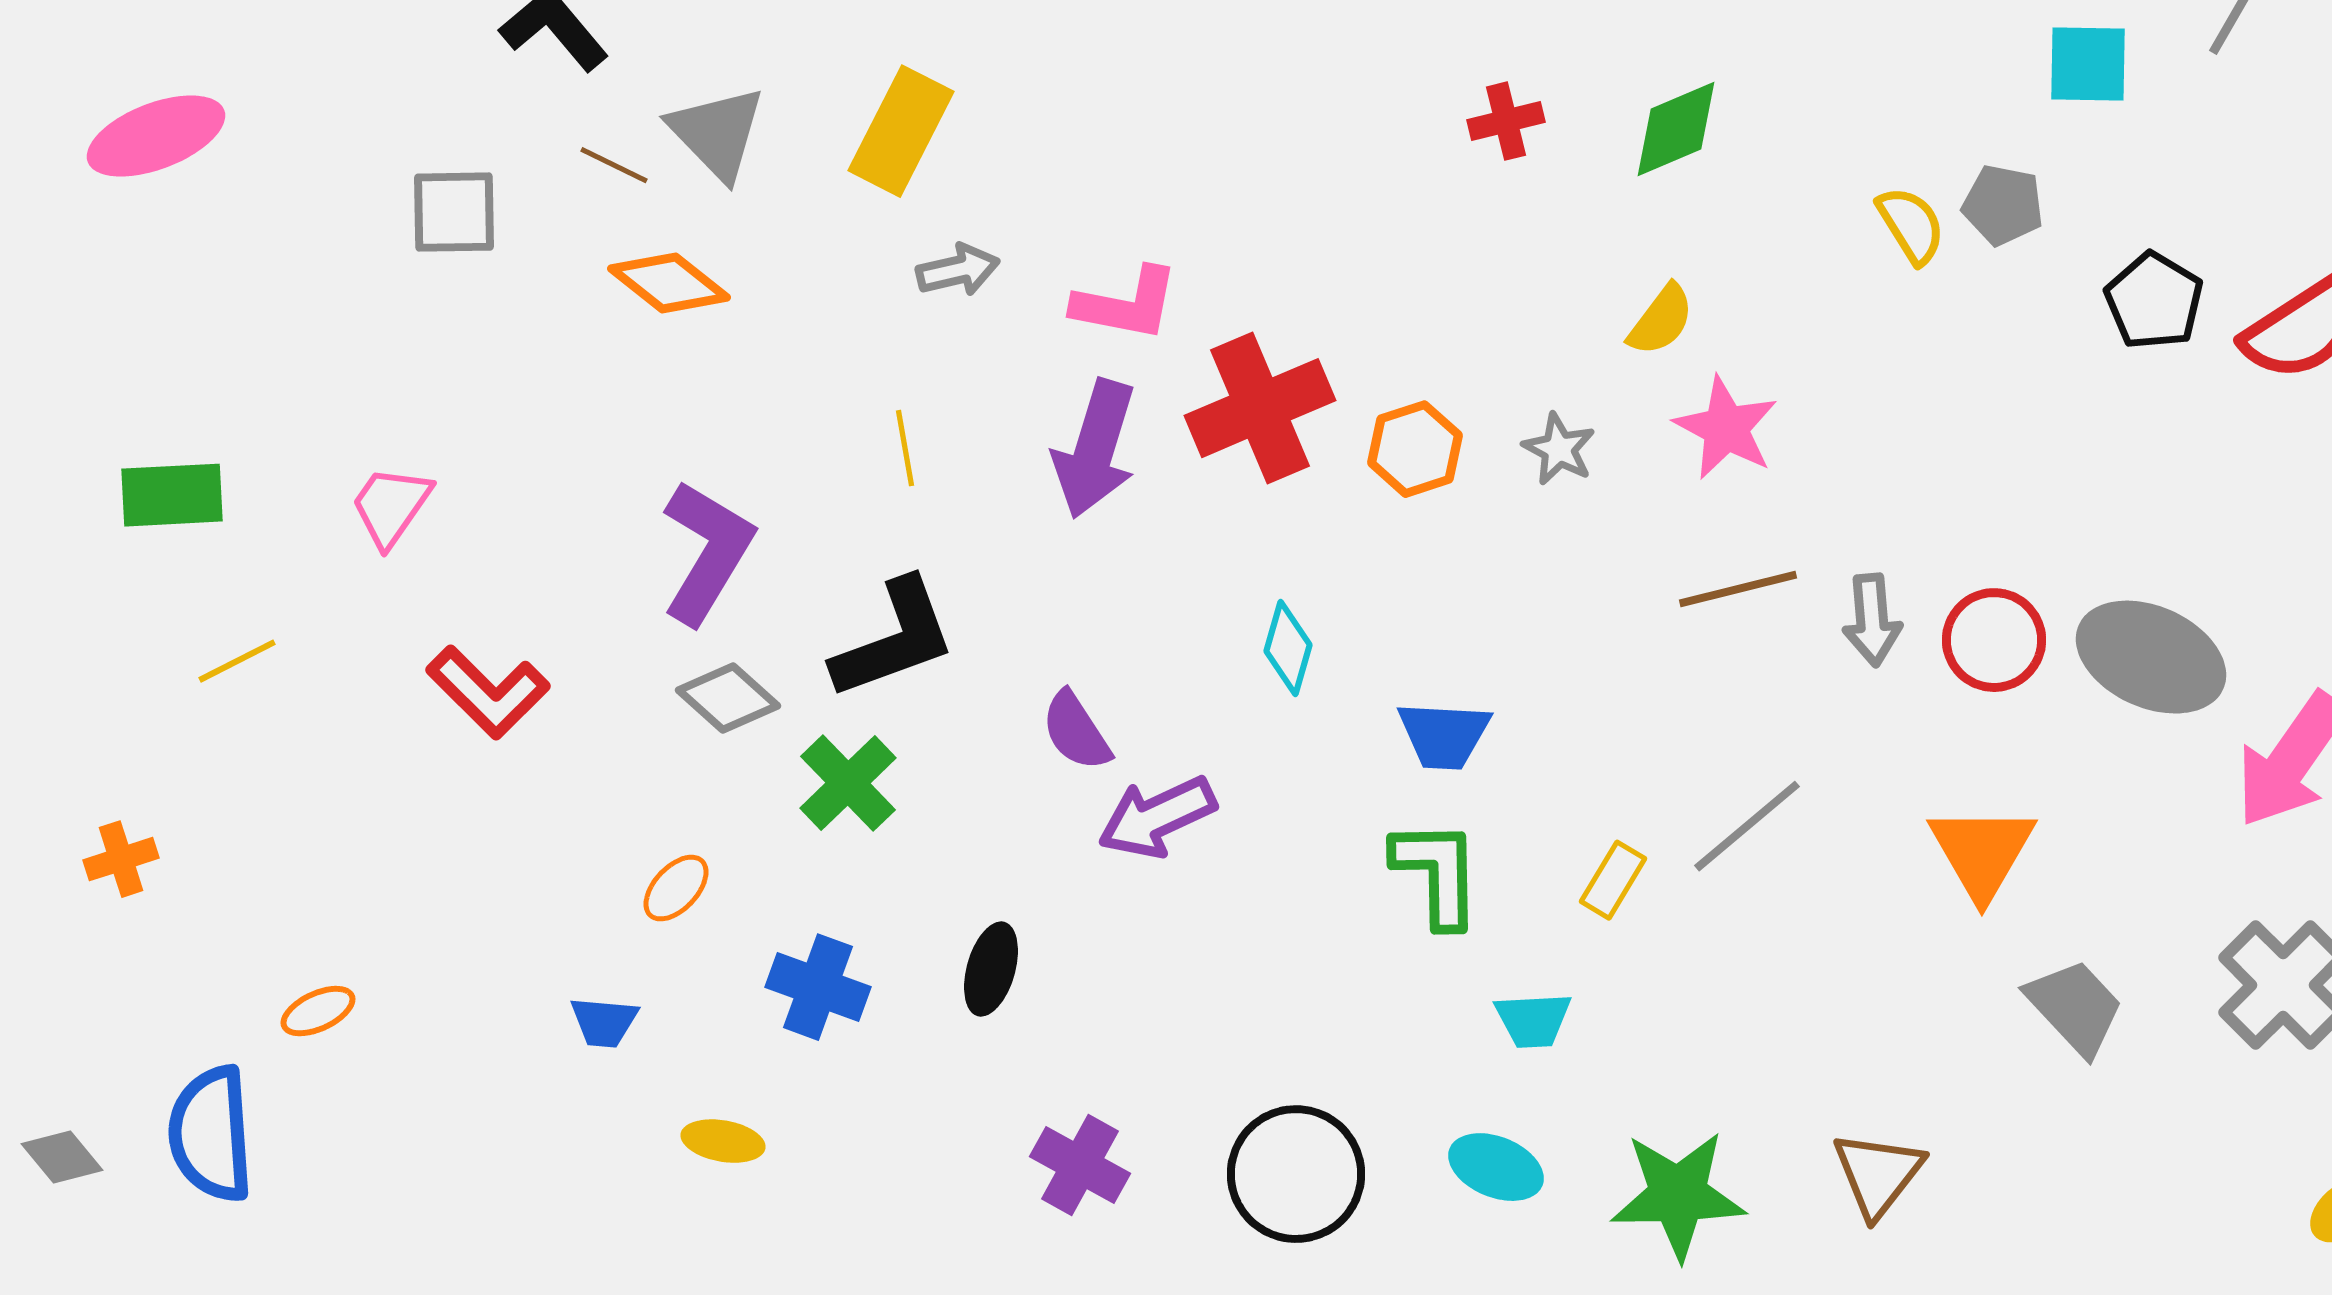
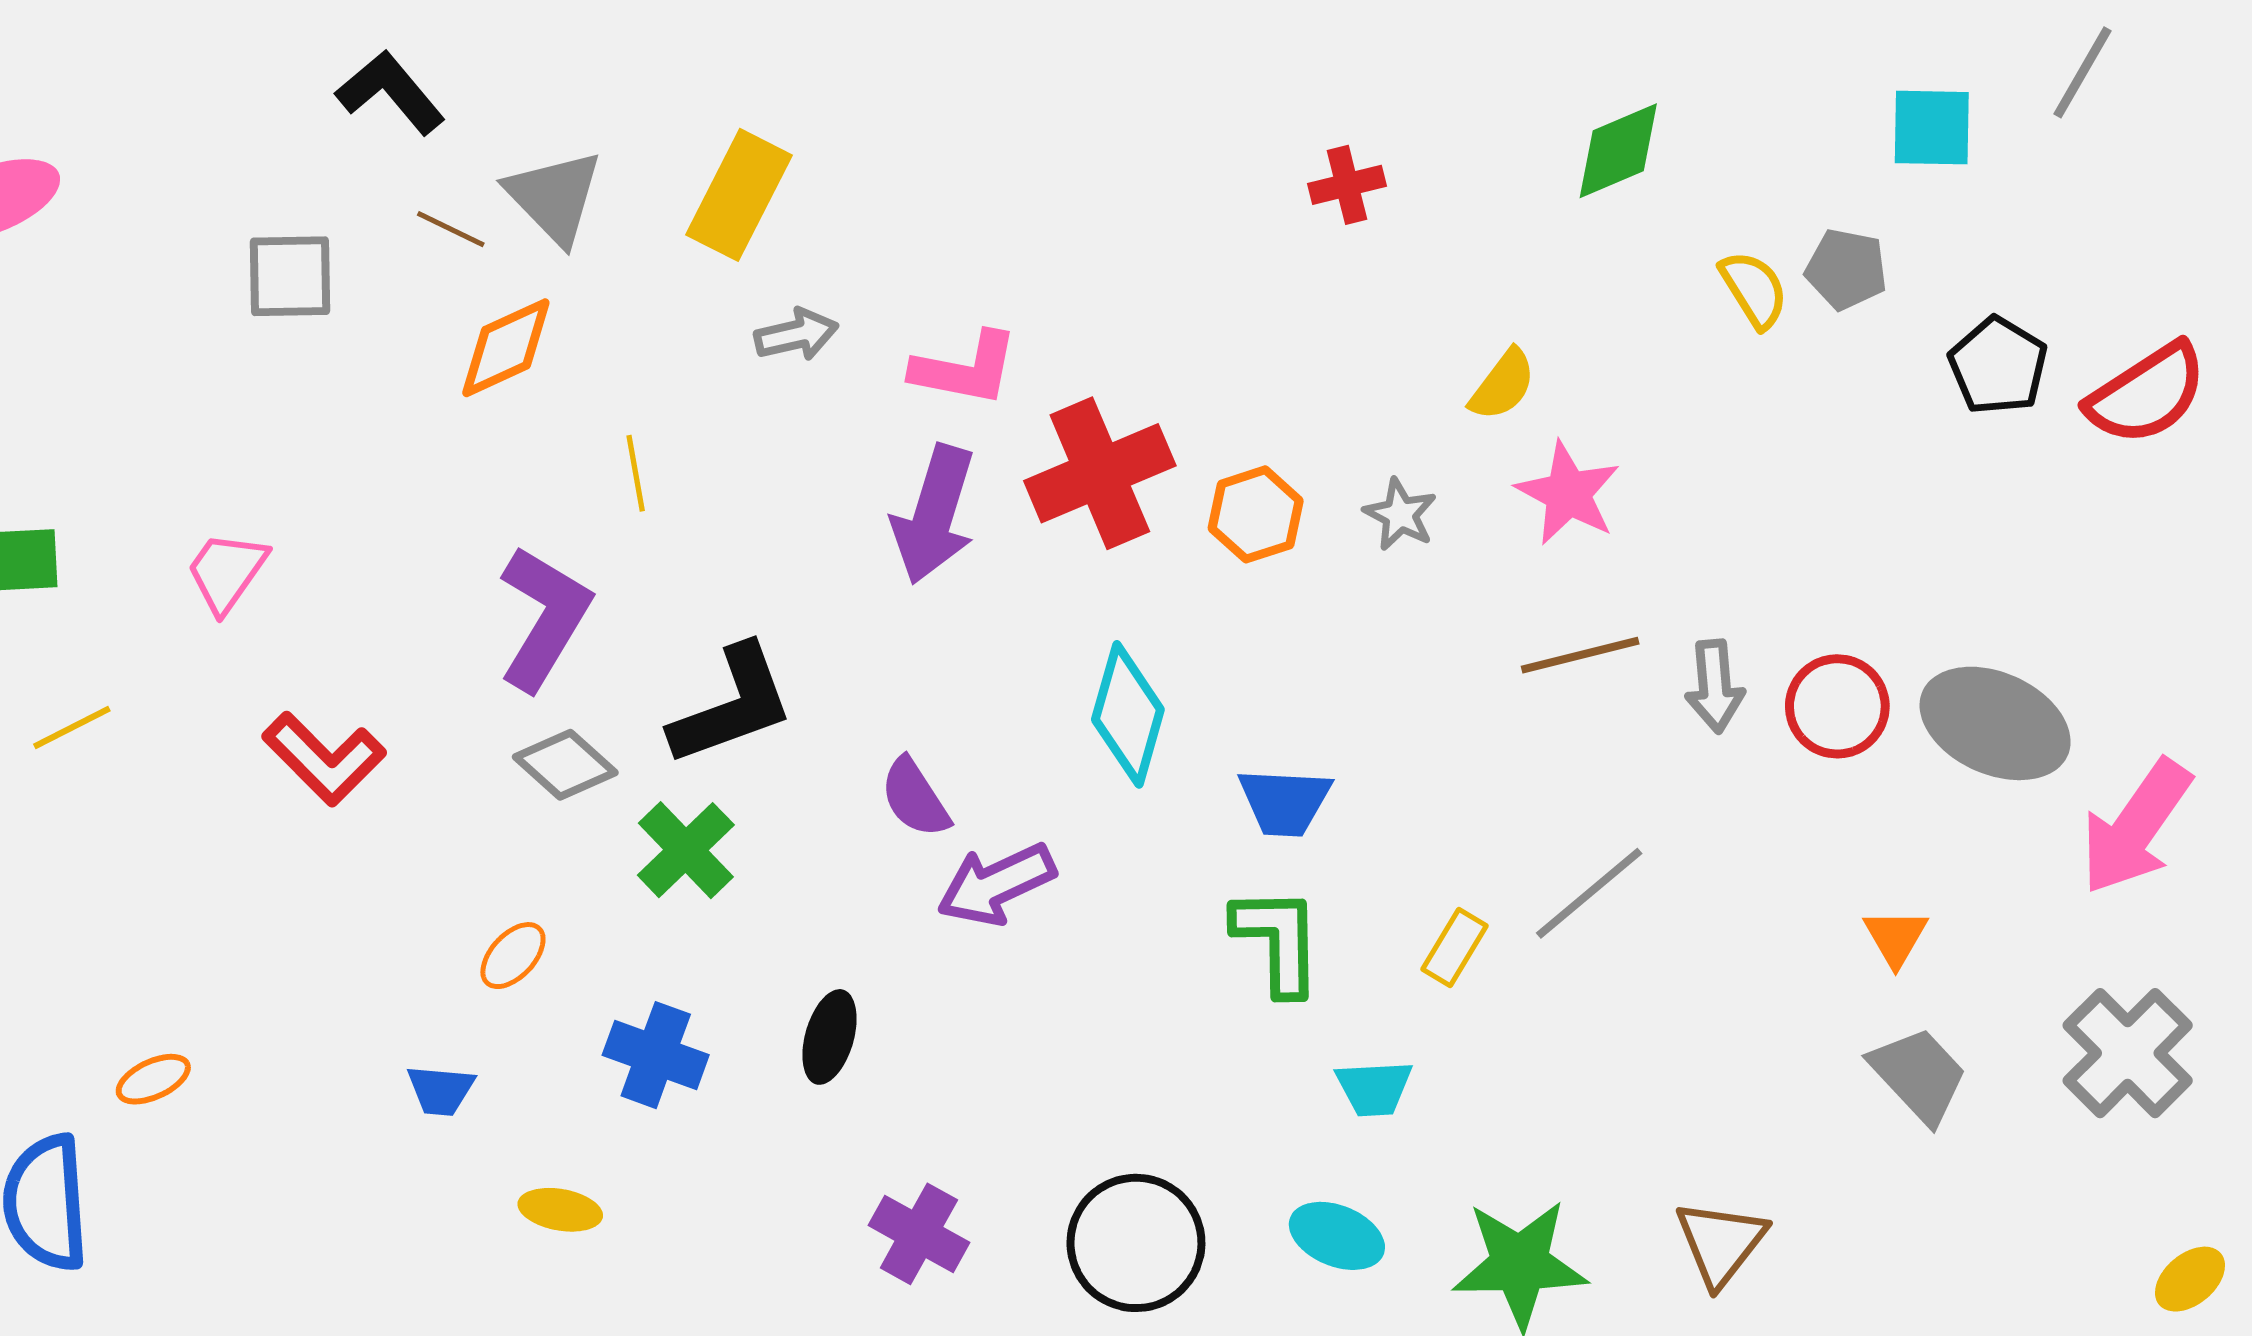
green diamond: (1676, 129) -> (1618, 151), moved
orange diamond: (669, 283) -> (506, 348), turned -63
yellow line: (905, 448) -> (636, 473), moved
cyan diamond: (1288, 648) -> (1128, 714), size x1.5
orange triangle: (1982, 852) -> (1896, 937), moved, size x0.6

